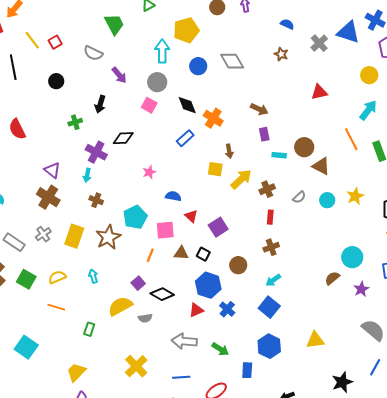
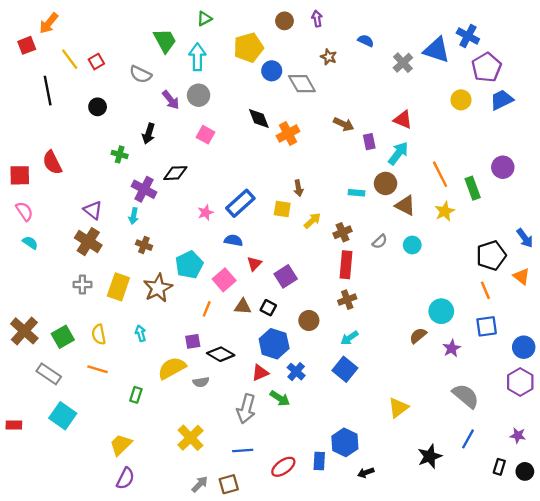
cyan arrow: (162, 51) -> (197, 57), moved
brown star: (281, 54) -> (329, 57), moved
blue circle: (198, 66) -> (272, 71), moved
gray circle: (157, 82) -> (199, 95), moved
red triangle: (319, 92) -> (403, 120), turned 36
black diamond: (187, 105) -> (259, 118), moved
brown arrow: (259, 109) -> (344, 124), moved
cyan arrow: (368, 110) -> (398, 153), moved
orange cross: (213, 118) -> (288, 134), moved, turned 30
green cross: (75, 122) -> (120, 154), turned 32
purple rectangle: (264, 134) -> (369, 142), moved
blue rectangle: (185, 138) -> (240, 203), moved, size x1.4
yellow arrow: (241, 179) -> (312, 221), size x0.7
yellow star: (355, 196) -> (445, 211), moved
red triangle: (191, 216) -> (254, 264), turned 32
red rectangle: (270, 217) -> (346, 265), size x1.6
pink square: (165, 230) -> (224, 280), turned -36
gray cross: (43, 234) -> (82, 284), turned 35
gray rectangle: (14, 242) -> (49, 374), moved
yellow semicircle: (57, 277) -> (99, 334), turned -78
green square: (26, 279) -> (63, 337), turned 30
purple square: (138, 283) -> (193, 341), turned 32
yellow triangle: (315, 340) -> (398, 408), turned -30
gray arrow: (184, 341) -> (246, 409), turned -80
blue hexagon: (269, 346) -> (345, 442), moved
green arrow: (220, 349) -> (280, 398), moved
blue rectangle: (247, 370) -> (319, 461), moved

